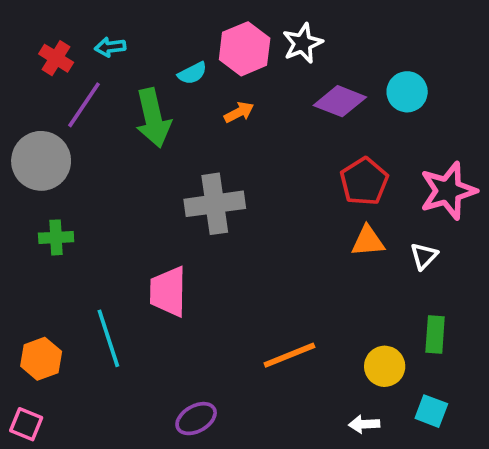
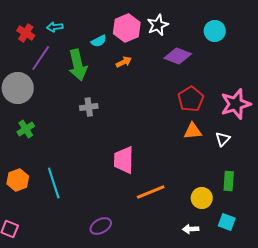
cyan circle: (407, 92) -> (215, 31), moved
gray cross: (215, 204) -> (89, 107), moved, size x0.6
green cross: (56, 237) -> (26, 129), turned -30
pink trapezoid: (168, 292) -> (124, 160), moved
orange hexagon: (41, 359) -> (18, 180), moved

